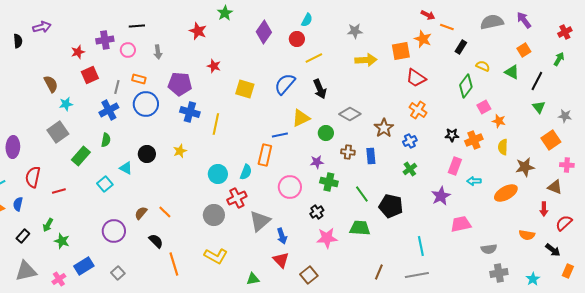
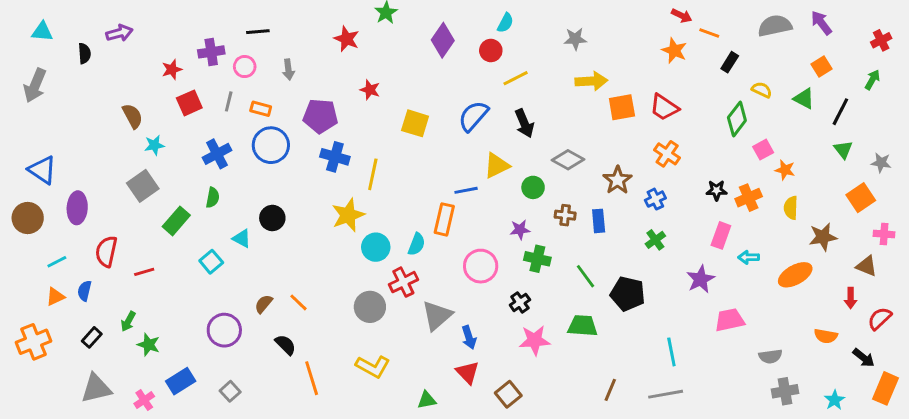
orange square: (401, 51) -> (622, 107), moved
gray line: (117, 87) -> (229, 101), moved
yellow star: (180, 151) -> (348, 215), moved, size x1.6
orange rectangle: (568, 271) -> (885, 388), size x1.5

